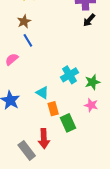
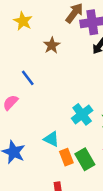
brown star: (24, 21) -> (52, 45), moved
green rectangle: (68, 123) -> (85, 159), moved

